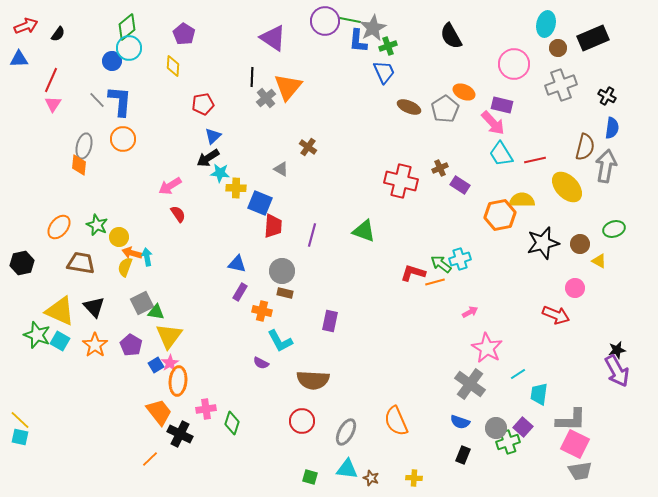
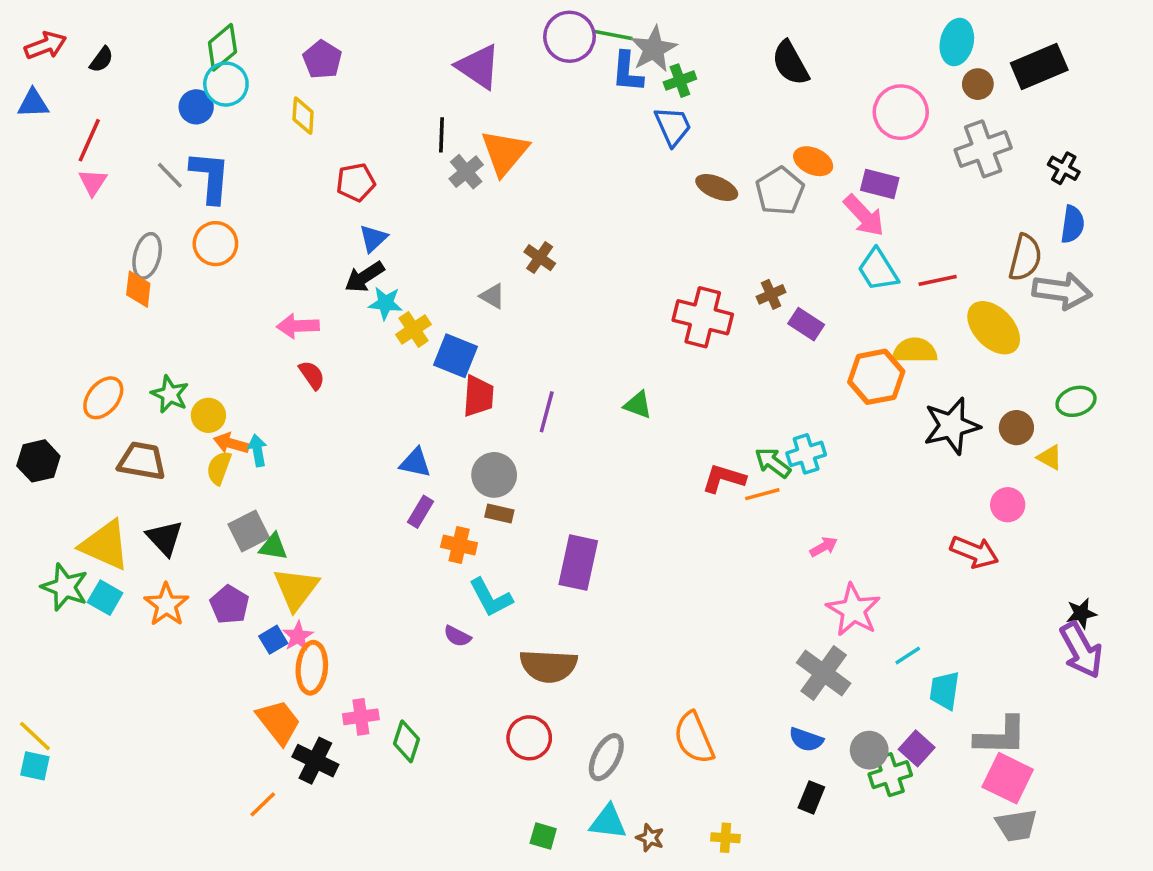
gray arrow: (606, 166) -> (1062, 291), turned 88
pink arrow: (170, 186) -> (298, 326), turned 30
yellow cross: (236, 188) -> (413, 329), turned -36
green triangle: (364, 231) -> (638, 405), size x0.7
purple rectangle: (330, 321) -> (578, 563), size x1.4

